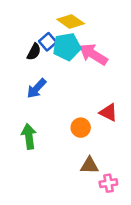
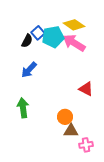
yellow diamond: (71, 21) -> (74, 25), moved
orange circle: (81, 128) -> (65, 117), moved

